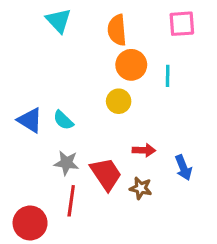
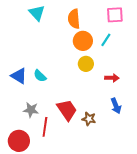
cyan line: (168, 76) -> (106, 40), moved, turned 32
yellow circle: (119, 101) -> (86, 64), moved
red arrow: (144, 150) -> (112, 78), moved
gray star: (66, 163) -> (31, 110), moved

